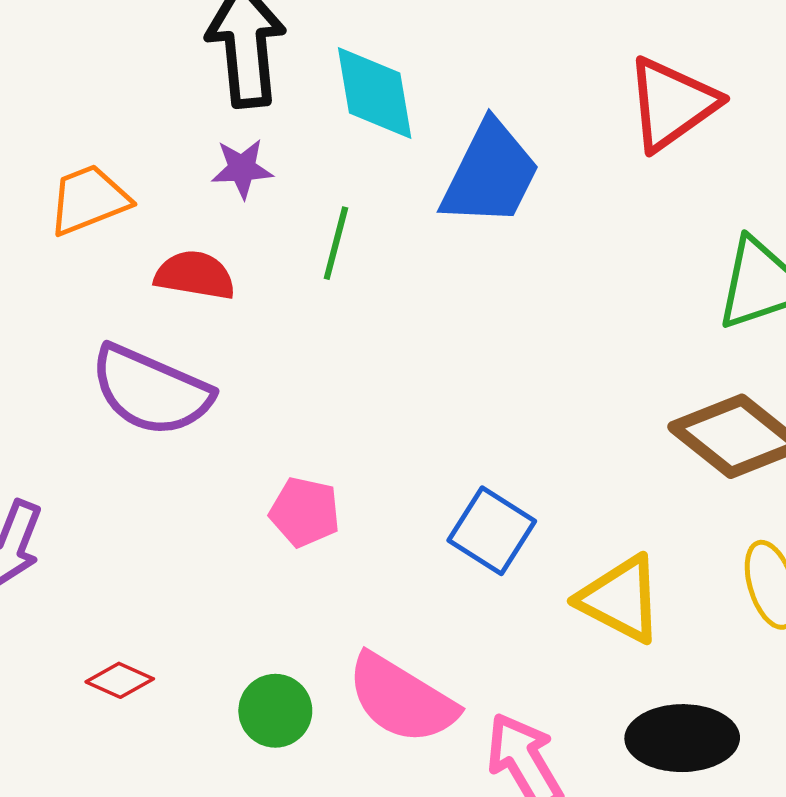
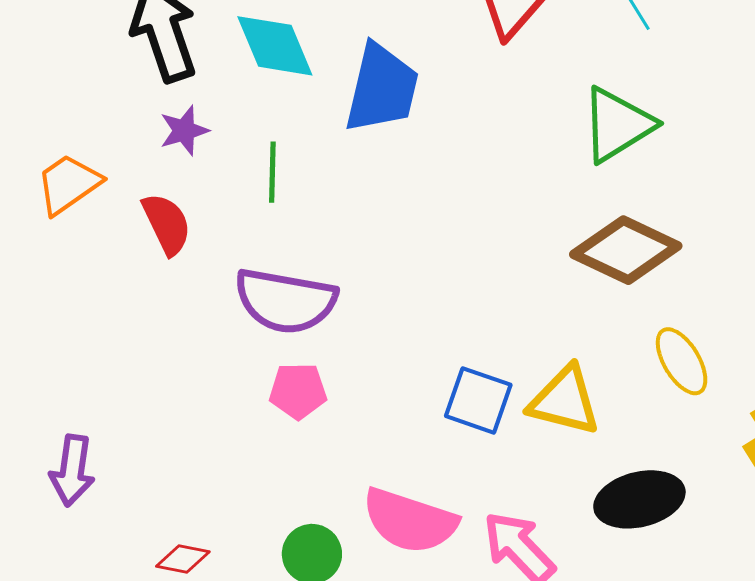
red semicircle: (195, 275) -> (167, 224), turned 68
purple semicircle: (151, 391) -> (285, 301), moved
blue square: (492, 531) -> (478, 400), moved

